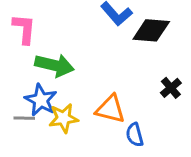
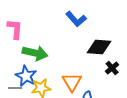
black diamond: (151, 30) -> (99, 47), moved
orange triangle: (110, 109) -> (72, 82), turned 45

